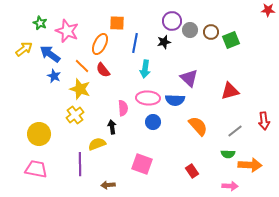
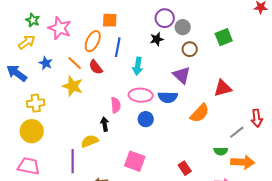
brown circle: (211, 32) -> (190, 49), moved
blue line: (135, 43) -> (118, 47), moved
yellow arrow: (24, 49) -> (27, 42), moved
blue arrow: (50, 54) -> (17, 73), moved
blue star: (54, 76) -> (46, 63), moved
yellow cross: (75, 115) -> (36, 103), moved, turned 30
orange semicircle: (198, 126) -> (200, 113), moved, turned 85
gray line: (235, 131) -> (237, 132), moved

